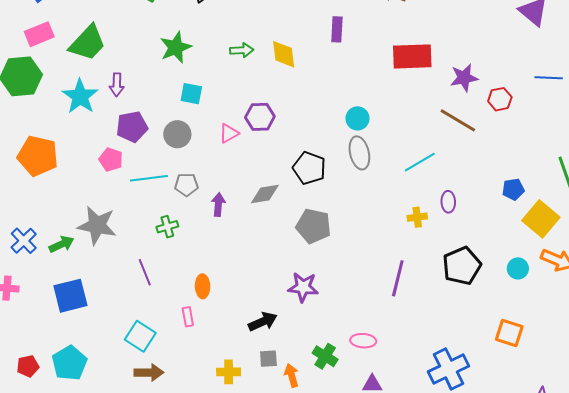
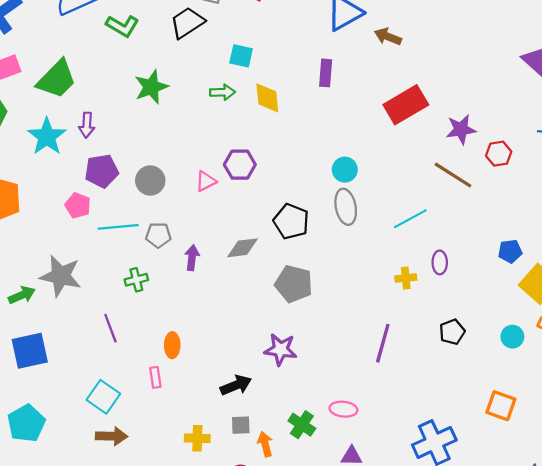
red rectangle: (412, 56) -> (406, 105), turned -30
cyan square: (191, 94) -> (241, 56), moved
black pentagon: (462, 266) -> (452, 332), size x0.6

